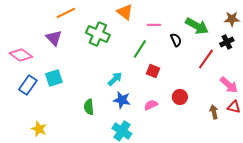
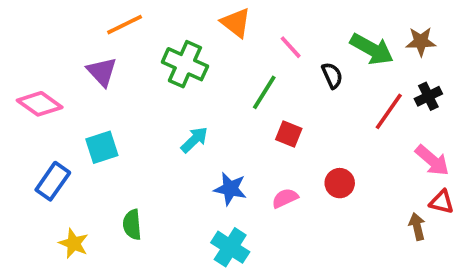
brown star: (232, 19) -> (421, 42), moved
pink line: (154, 25) -> (291, 47), turned 48
black cross: (227, 42) -> (428, 96), moved
cyan arrow: (115, 79) -> (194, 140), moved
blue rectangle: (28, 85) -> (53, 181), moved
green semicircle: (89, 107) -> (132, 225), moved
brown arrow: (214, 112) -> (417, 226), moved

